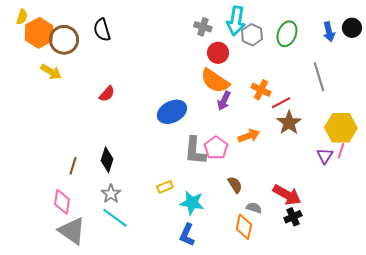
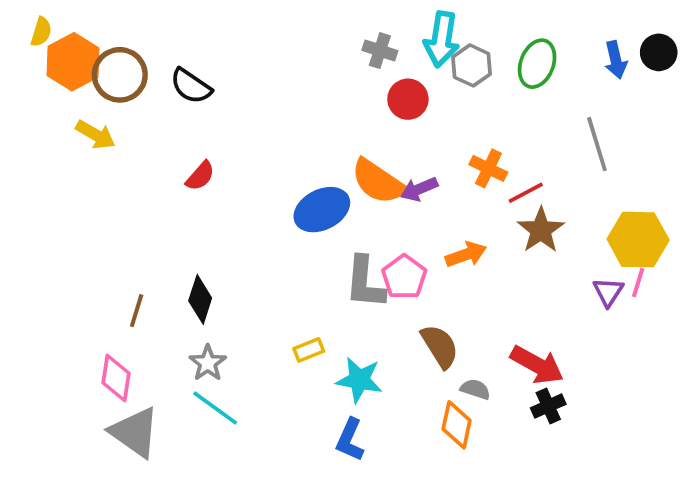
black semicircle: (102, 30) -> (191, 86), moved, turned -40
orange semicircle: (215, 81) -> (378, 182), moved
purple arrow: (224, 101) -> (419, 189), turned 42
brown semicircle: (235, 185) -> (440, 346), size x1.4

